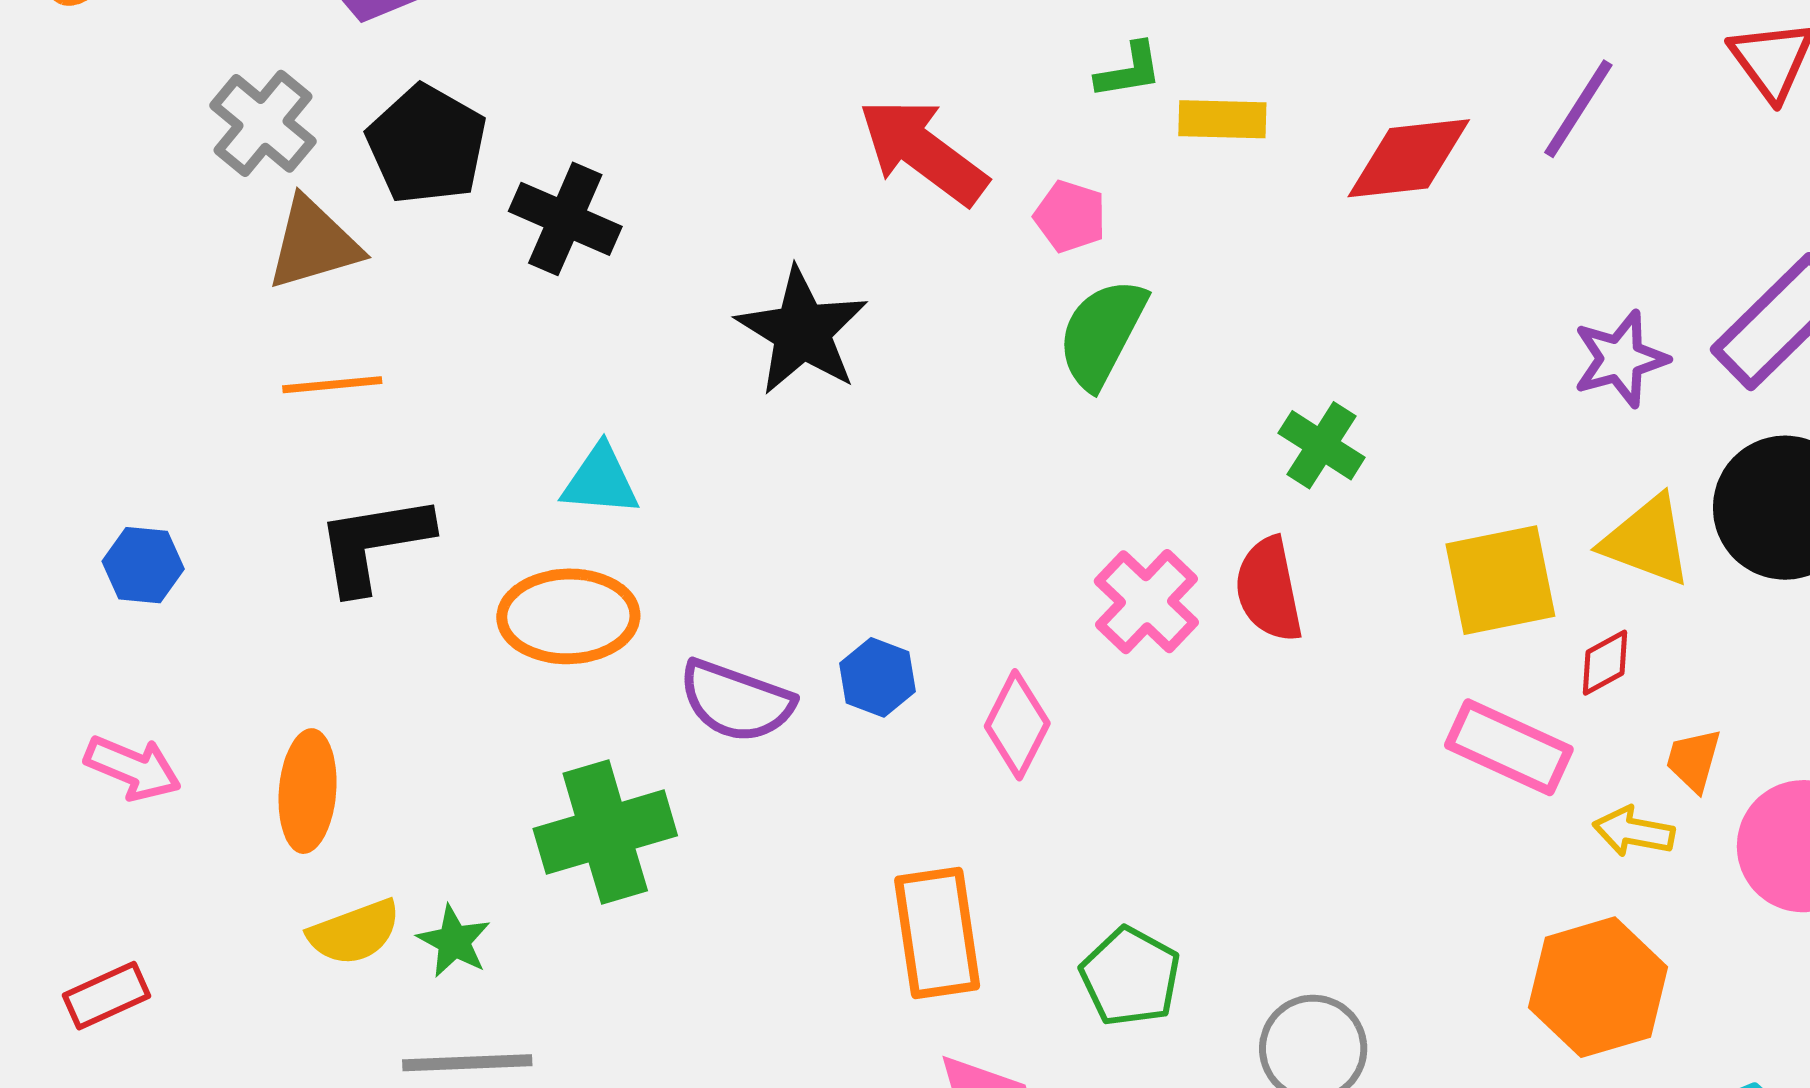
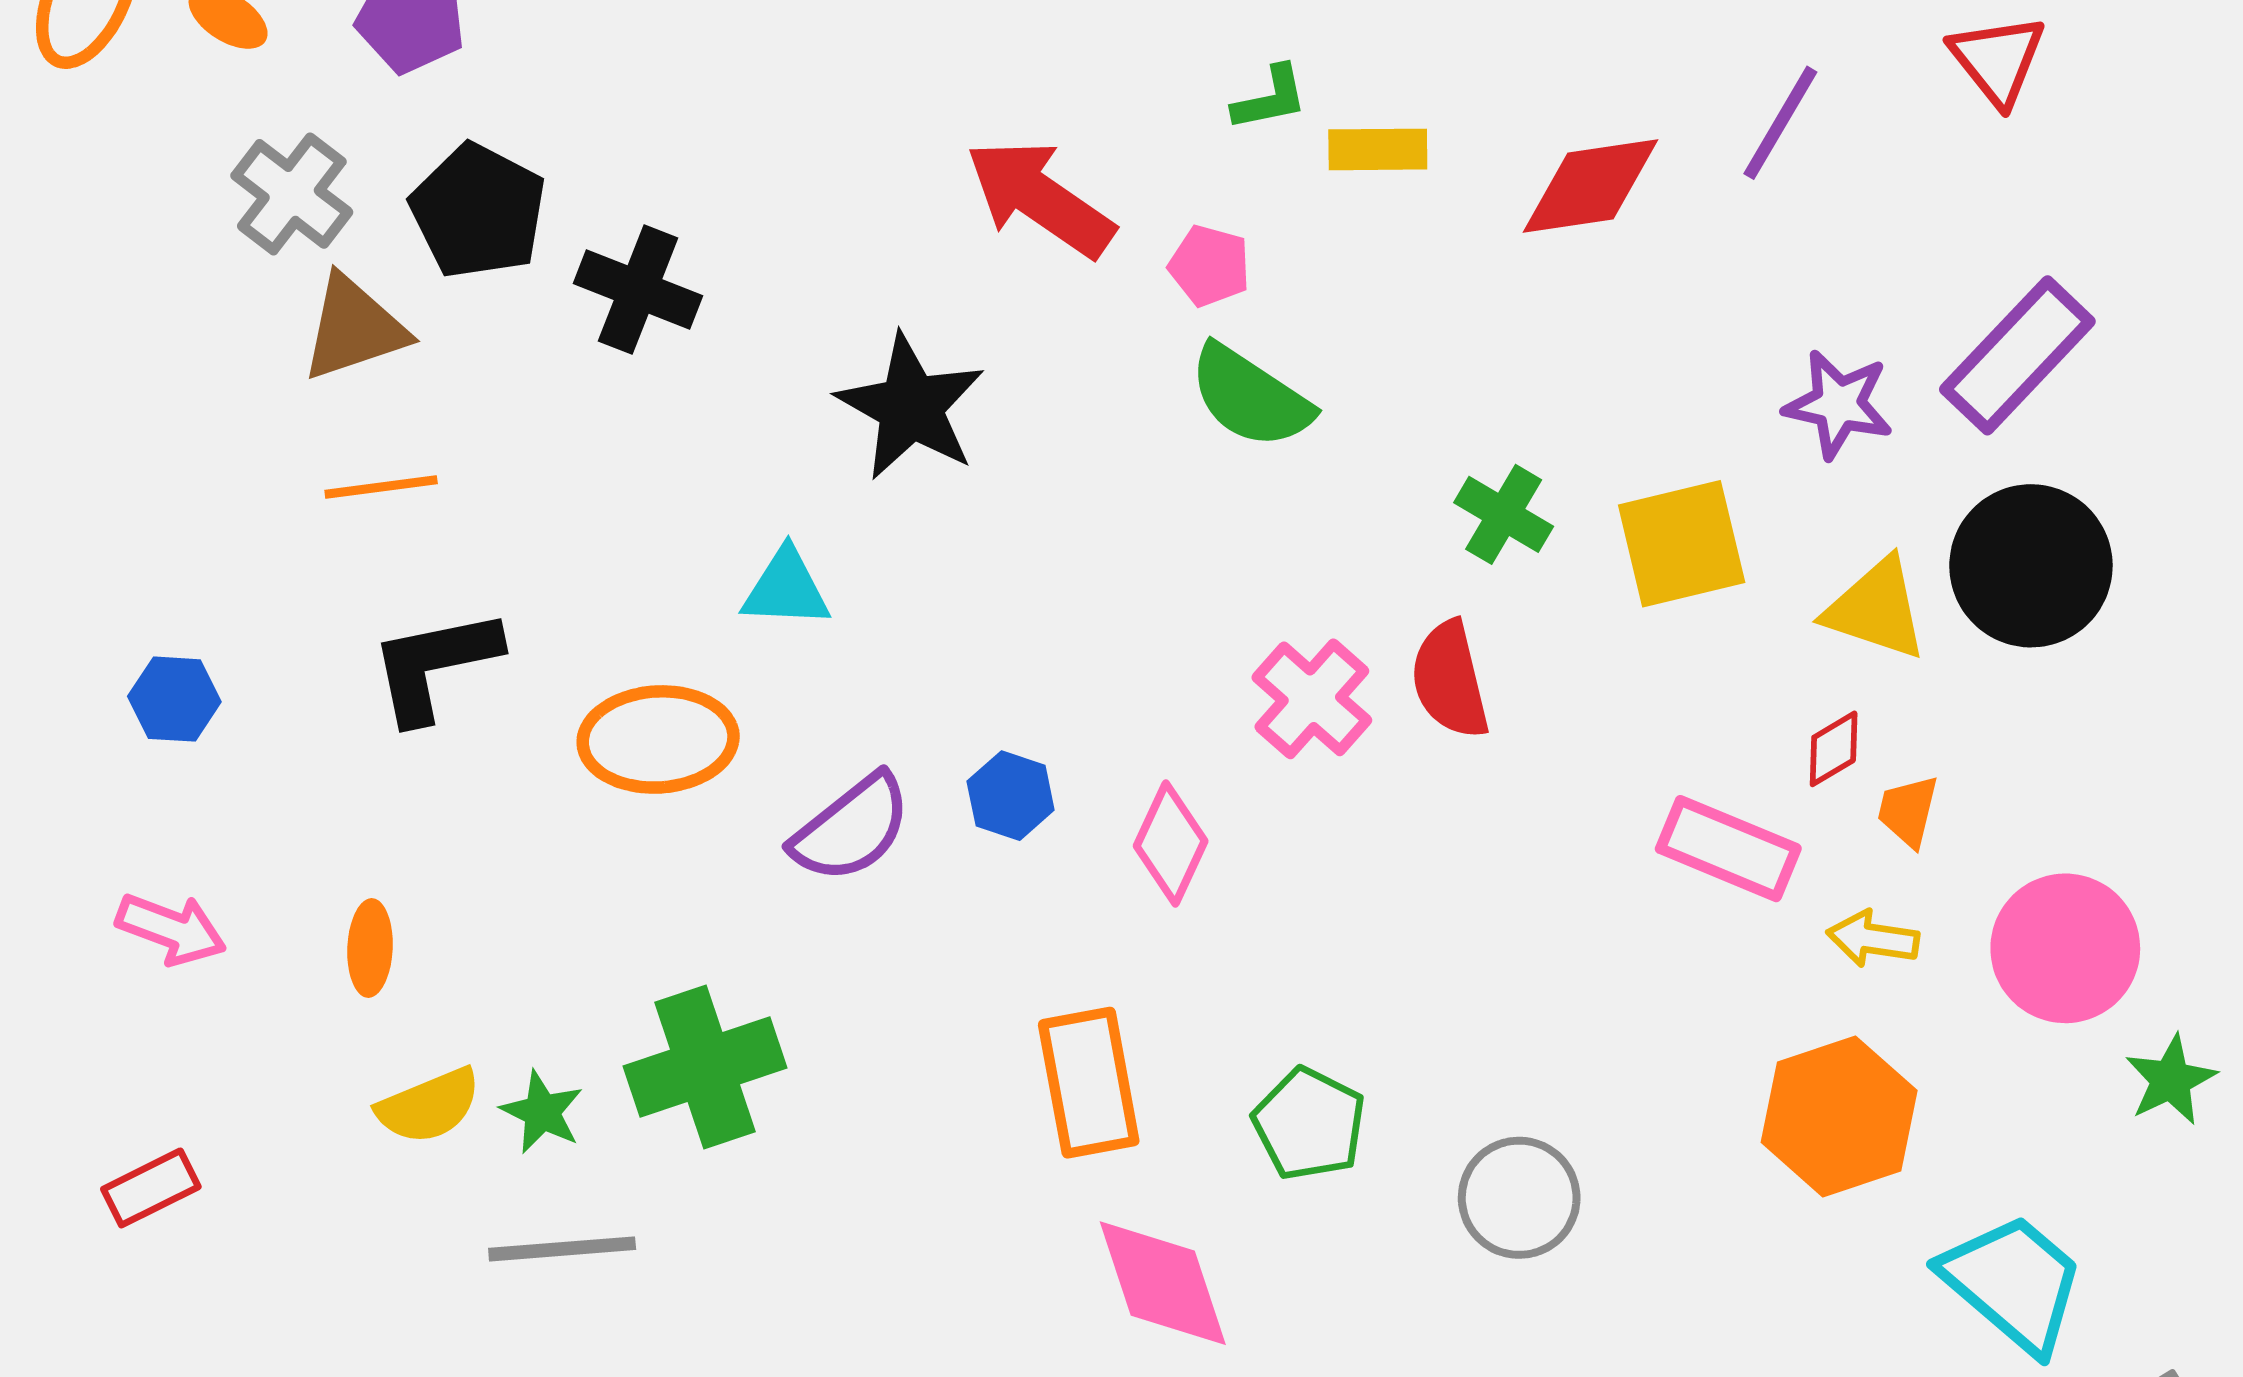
green semicircle: (1102, 333) -> (1250, 397), turned -82
purple star: (1620, 359) -> (1838, 404), turned 30
cyan triangle: (600, 481) -> (786, 589), moved
yellow square: (1500, 580) -> (1682, 544), moved
purple semicircle: (736, 701) -> (851, 828), turned -56
orange trapezoid: (1693, 760) -> (1908, 811), moved
orange ellipse: (308, 791) -> (370, 948), size x0.7
green cross: (605, 832) -> (705, 1067), moved

